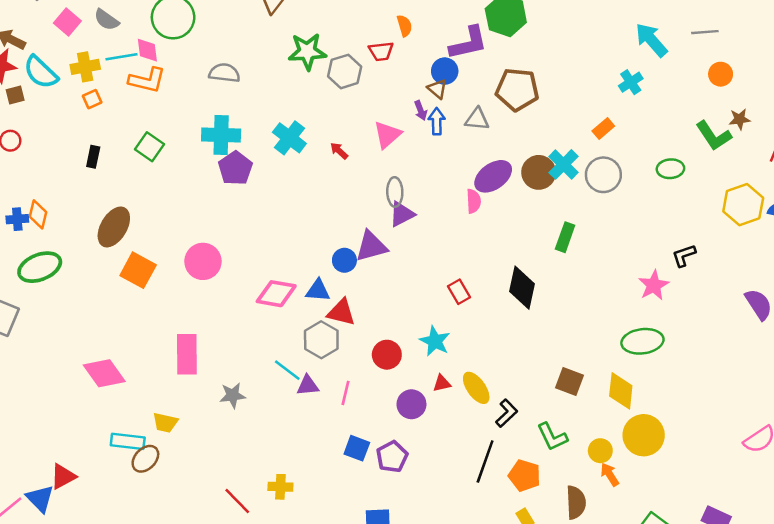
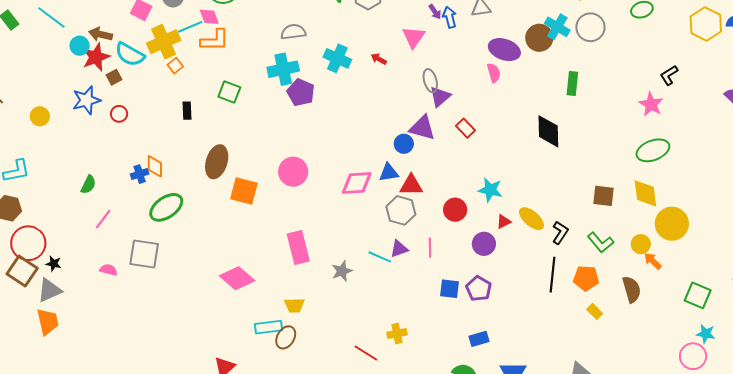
yellow cross: (85, 67) -> (164, 42), size x1.4
gray semicircle: (224, 73) -> (293, 32), moved
purple ellipse: (493, 176) -> (504, 50), turned 68
purple triangle: (371, 246) -> (422, 128), turned 44
red rectangle: (459, 292) -> (466, 128), moved
cyan line: (287, 370) -> (380, 257), moved

